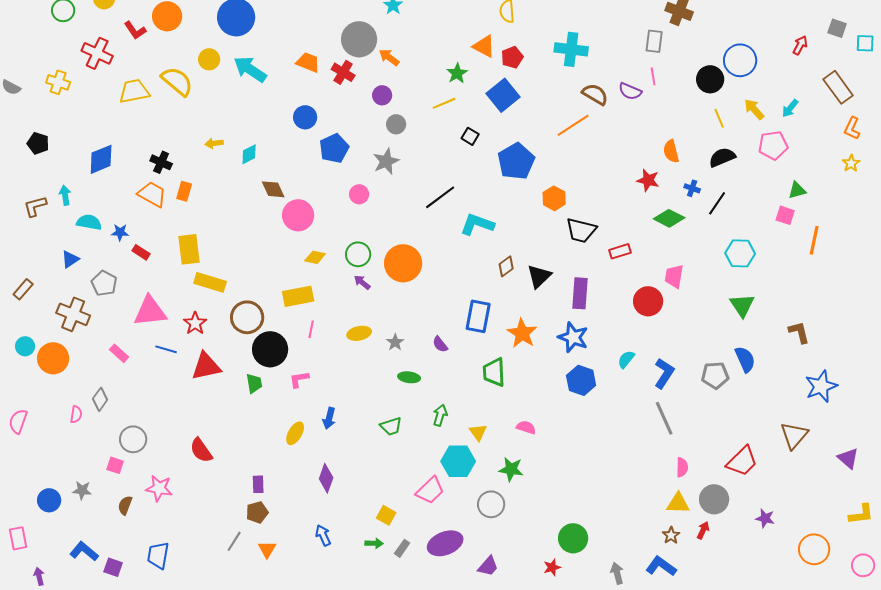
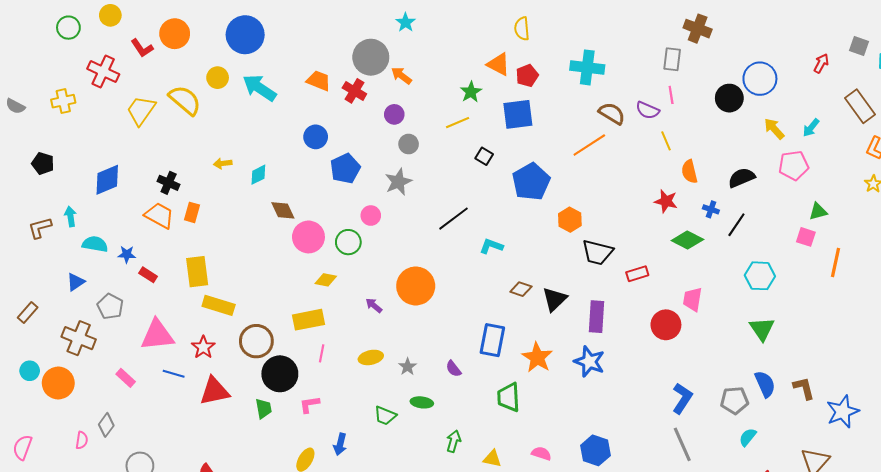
yellow cross: (58, 82) -> (63, 101), turned -30
yellow trapezoid: (134, 91) -> (141, 110), turned -44
blue square: (503, 95) -> (518, 114), turned 32
yellow line: (719, 118) -> (666, 141), moved
cyan L-shape: (477, 224) -> (491, 246), size x0.7
green circle: (358, 254) -> (348, 242), moved
brown diamond: (506, 266) -> (521, 289), turned 55
brown L-shape: (799, 332) -> (804, 388), moved
cyan semicircle: (626, 359) -> (748, 437), moved
blue hexagon: (581, 380) -> (595, 450), moved
green trapezoid: (391, 426) -> (385, 416), moved, turned 40
yellow triangle: (478, 432) -> (492, 459), turned -42

